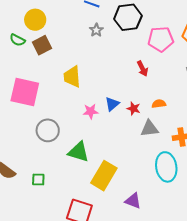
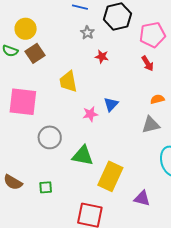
red arrow: (142, 68) -> (148, 63), moved
red star: (134, 109) -> (102, 57), moved

